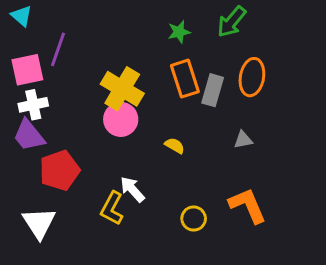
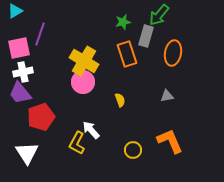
cyan triangle: (22, 16) -> (15, 11), turned 49
gray rectangle: (213, 90) -> (146, 36), moved
yellow semicircle: (175, 146) -> (120, 100), turned 40

